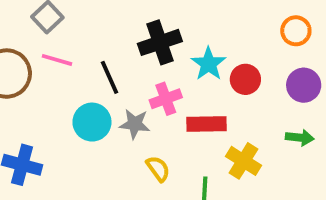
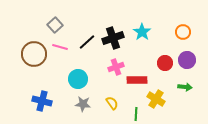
cyan star: (209, 64) -> (142, 32), moved
black line: (109, 77) -> (87, 42), moved, turned 72
red circle: (245, 79) -> (165, 63), moved
gray star: (135, 124) -> (83, 104), moved

